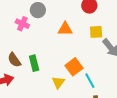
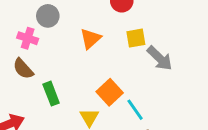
orange triangle: (65, 29) -> (90, 39), turned -35
brown semicircle: (14, 60) -> (23, 69), moved

